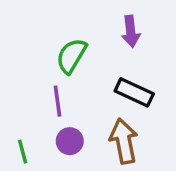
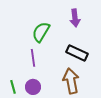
purple circle: (70, 141) -> (33, 87), moved

